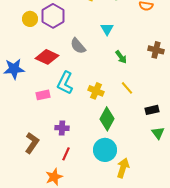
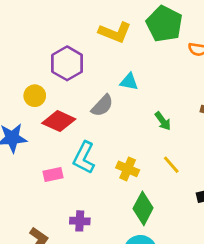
yellow circle: (30, 19) -> (35, 96), moved
cyan triangle: (107, 29) -> (129, 82), moved, turned -48
gray semicircle: (78, 46) -> (102, 106), turned -96

